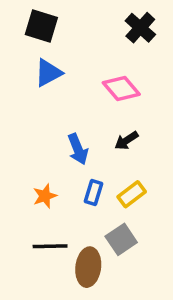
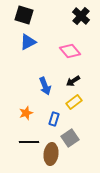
blue rectangle: (93, 193) -> (54, 119), moved
yellow rectangle: (132, 194) -> (74, 102), moved

